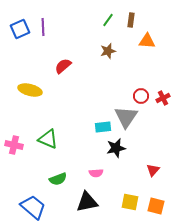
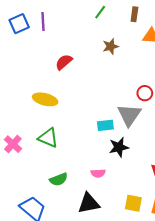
green line: (108, 20) -> (100, 12), moved
yellow ellipse: (30, 90) -> (45, 99), moved
pink cross: (14, 145) -> (13, 144), turned 30

